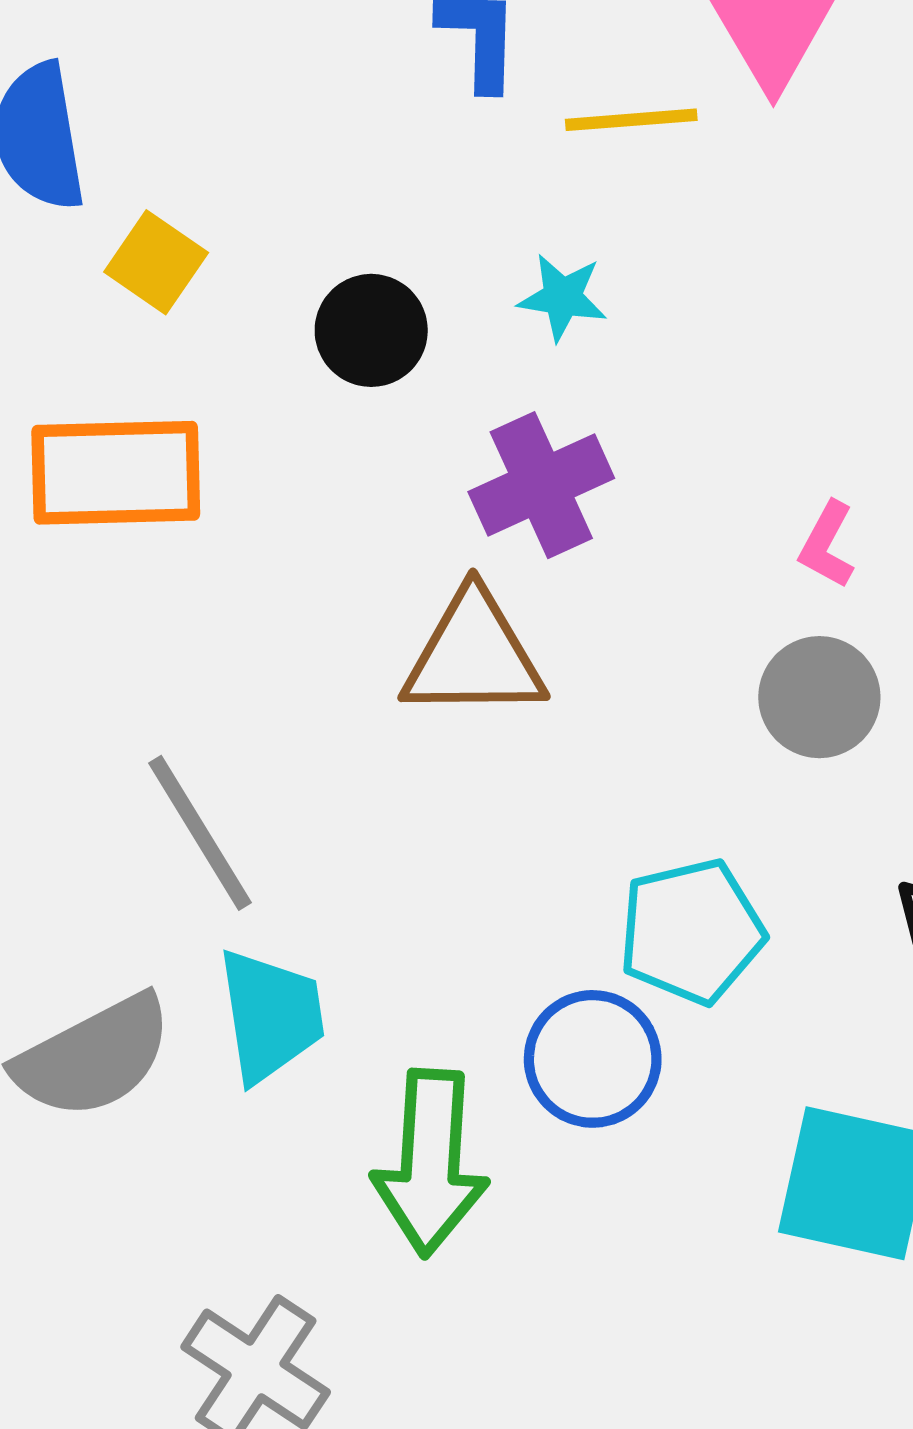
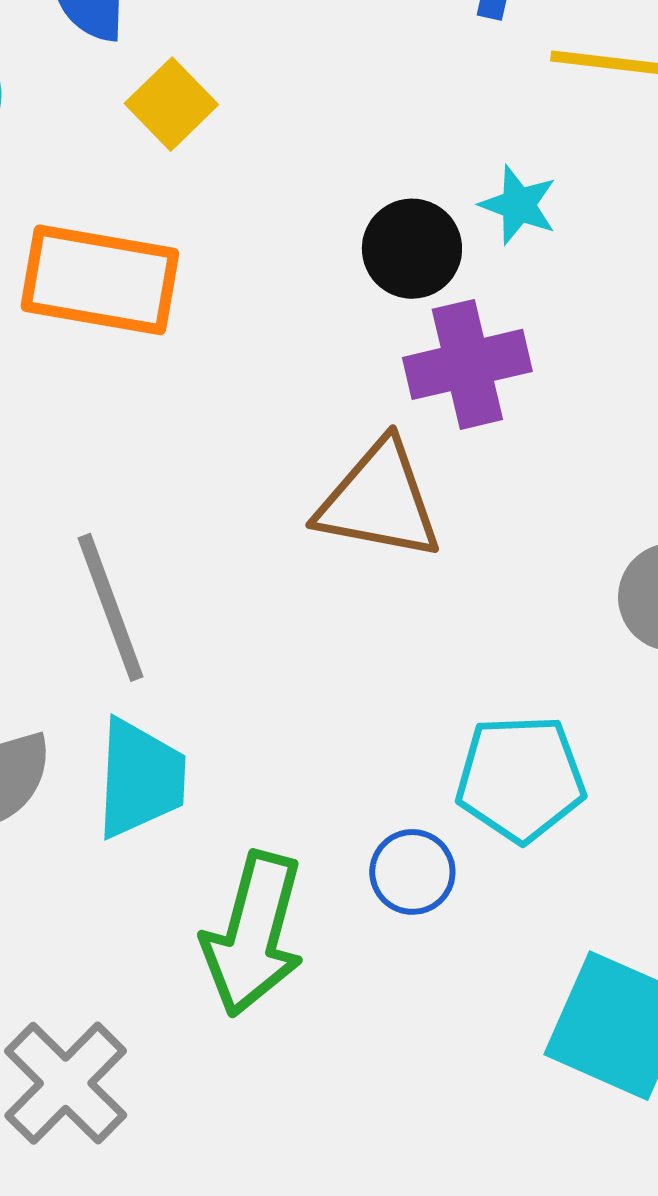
black circle: (371, 330) -> (412, 249), moved
blue circle: (593, 1059) -> (412, 872), size x0.7

